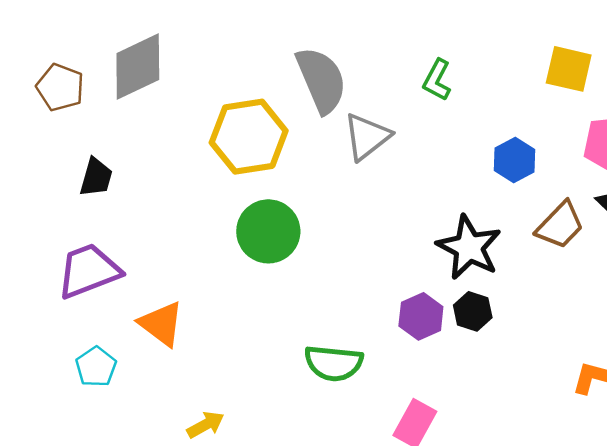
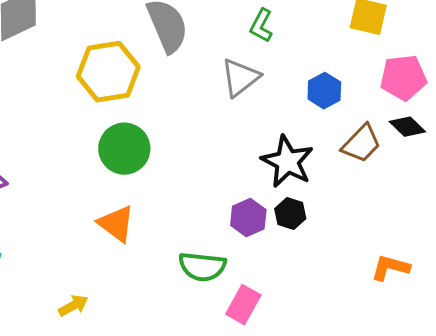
gray triangle: (367, 137) -> (240, 78), moved
orange triangle: (161, 324) -> (116, 224), moved
green semicircle: (334, 363) -> (202, 267), moved

